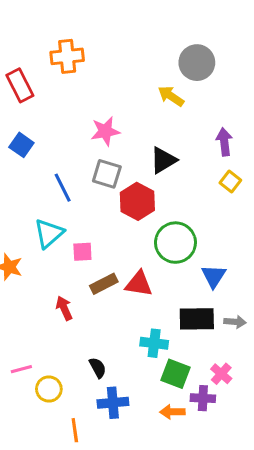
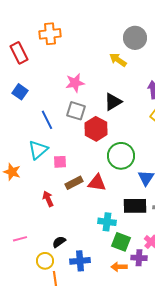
black semicircle: (98, 368) -> (59, 242), moved, turned -96
yellow circle: (49, 389) -> (45, 261), moved

